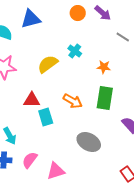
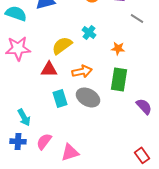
red triangle: (32, 100) -> (49, 69), moved
orange arrow: (73, 101) -> (82, 71), moved, turned -42
gray ellipse: (89, 142) -> (88, 97), moved

